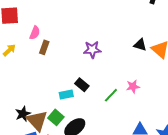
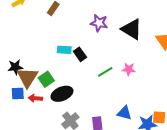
black triangle: (140, 45) -> (132, 29), moved, size x1.6
cyan rectangle: (66, 94) -> (64, 50), moved

